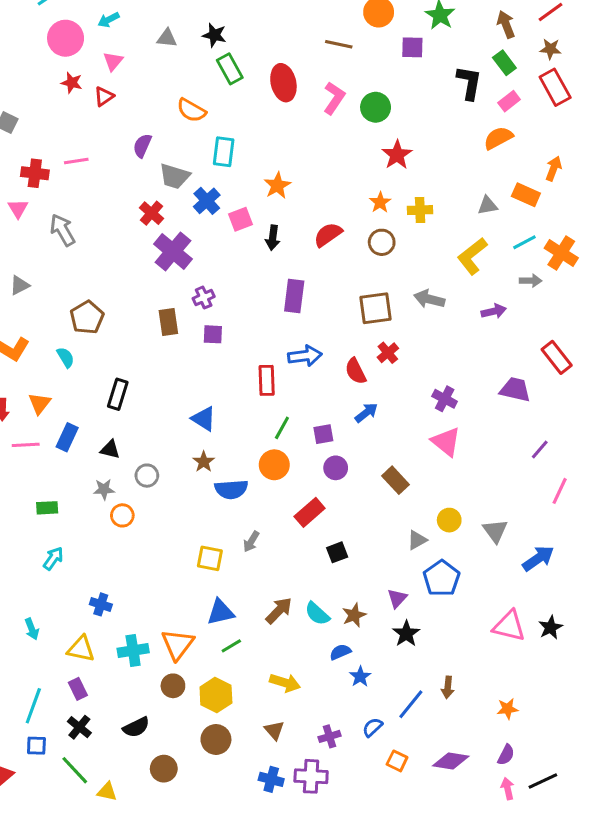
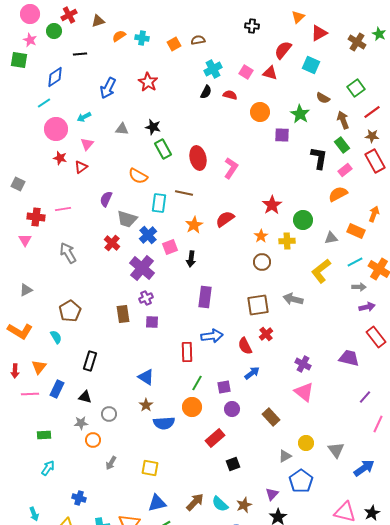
brown line: (339, 44) -> (184, 193), moved
green circle: (376, 107) -> (303, 220), moved
gray arrow: (62, 230) -> (68, 253), moved
red semicircle: (328, 235) -> (225, 219), moved
purple cross: (173, 251) -> (142, 268), moved
purple arrow: (494, 311) -> (367, 307), moved
gray arrow: (251, 542) -> (111, 463), moved

